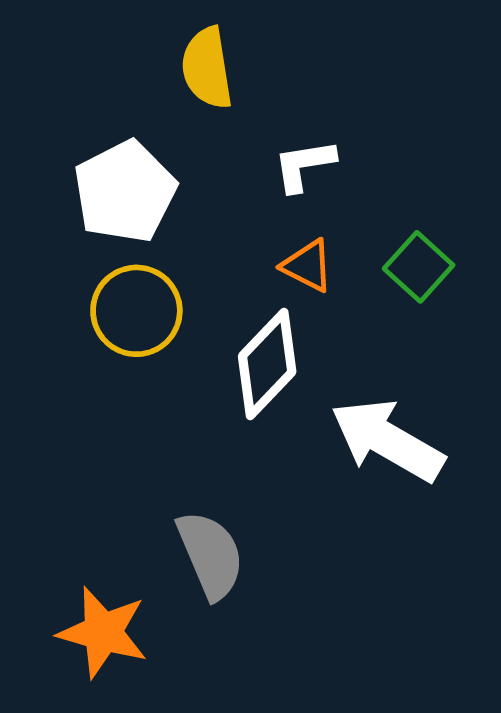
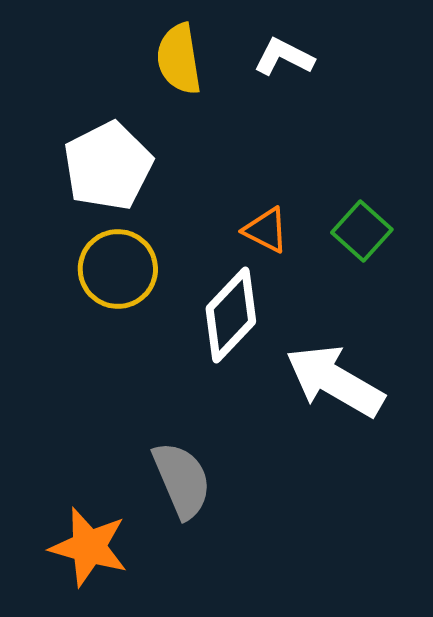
white L-shape: (304, 165) -> (284, 57), moved, turned 36

